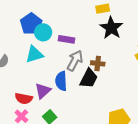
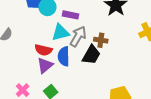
cyan triangle: (34, 54) -> (61, 33), moved
red semicircle: (24, 98) -> (43, 50), moved

